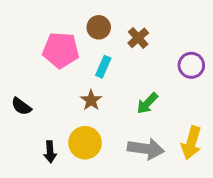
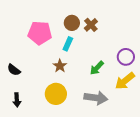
brown circle: (99, 27) -> (72, 23), moved
purple circle: (191, 65) -> (126, 57), moved
yellow arrow: (191, 143) -> (125, 81), moved, turned 35
black arrow: (50, 152) -> (17, 100), moved

